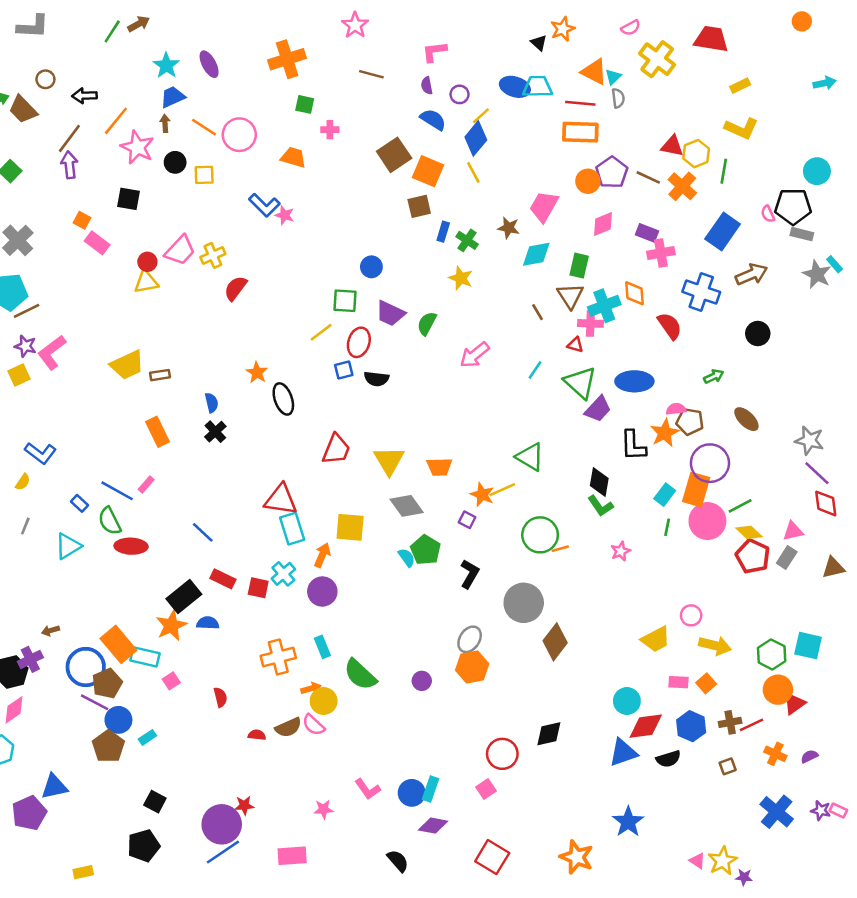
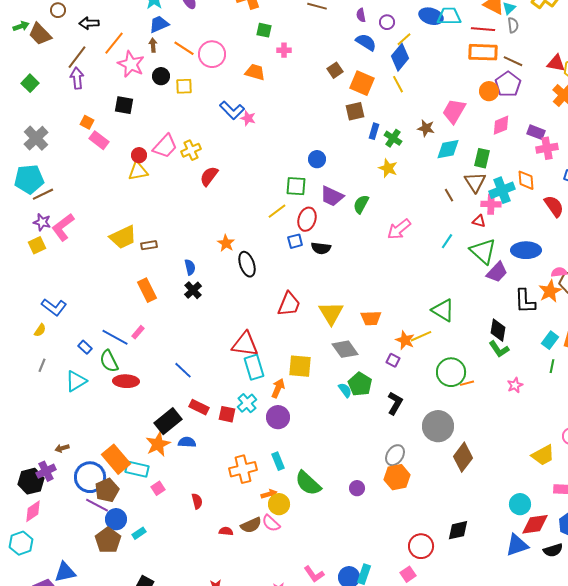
brown square: (394, 155) -> (335, 70), size x0.6
brown line: (648, 177) -> (513, 61), moved

